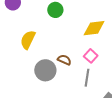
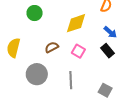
brown semicircle: (64, 60) -> (52, 47), moved, turned -40
gray line: (87, 78) -> (71, 80), moved

